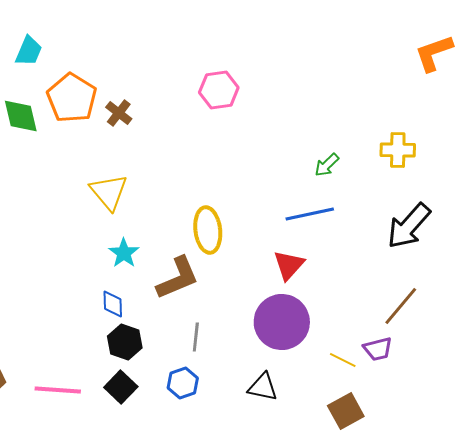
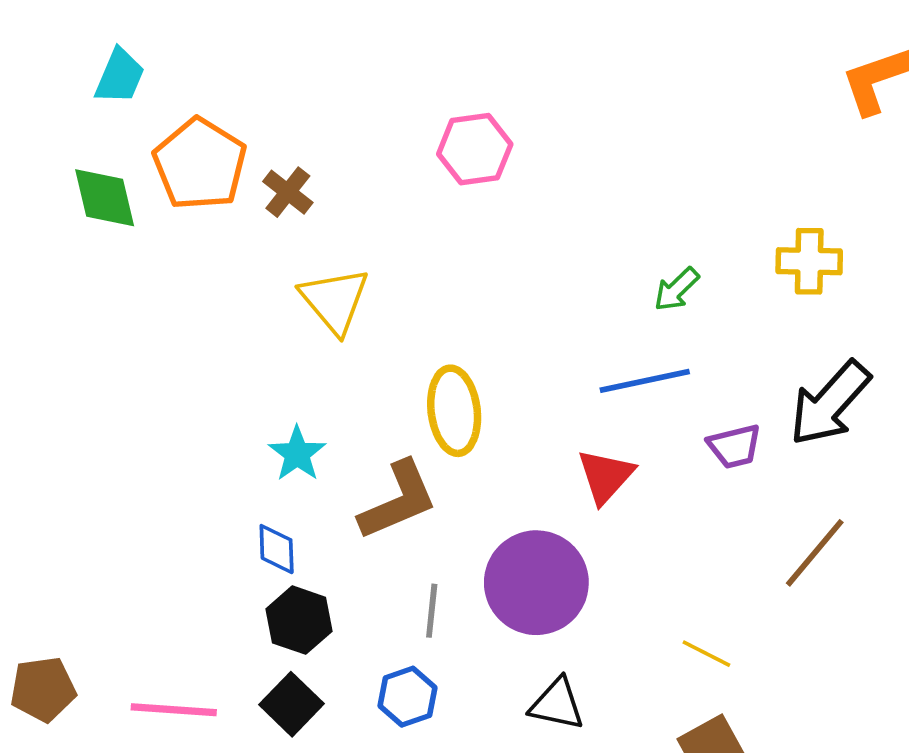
yellow triangle: (109, 192) -> (335, 300), moved
purple circle: (282, 322) -> (536, 583), moved
purple trapezoid: (378, 349) -> (734, 446), moved

